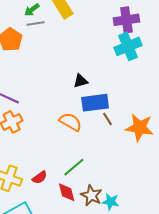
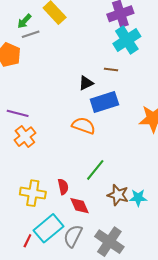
brown line: (107, 119) -> (111, 70), moved, turned -40
red semicircle: (40, 177) -> (63, 187), turned -56
red diamond: (67, 192) -> (80, 206), moved

